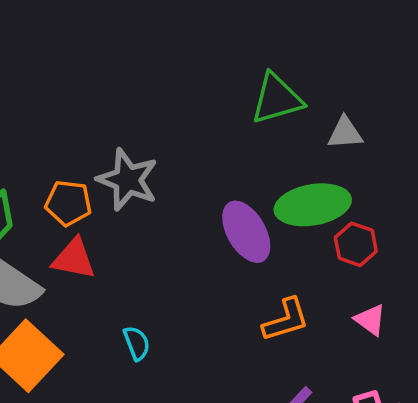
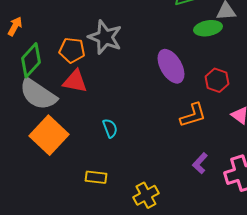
green ellipse: (313, 205) -> (208, 28), moved, size x0.7
red hexagon: (356, 244) -> (217, 80), moved

